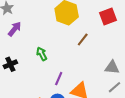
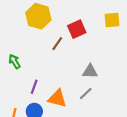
red square: (108, 16) -> (77, 29), moved
gray line: (115, 87) -> (86, 94), moved

